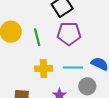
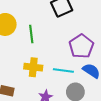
purple pentagon: (69, 34) -> (81, 46), moved, turned 30

